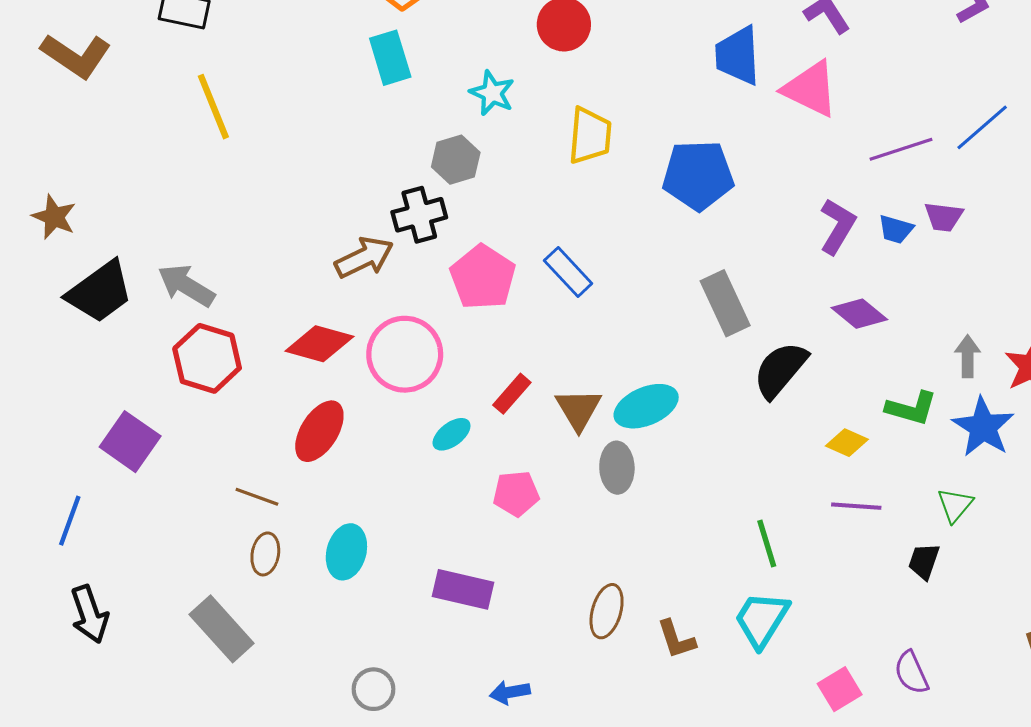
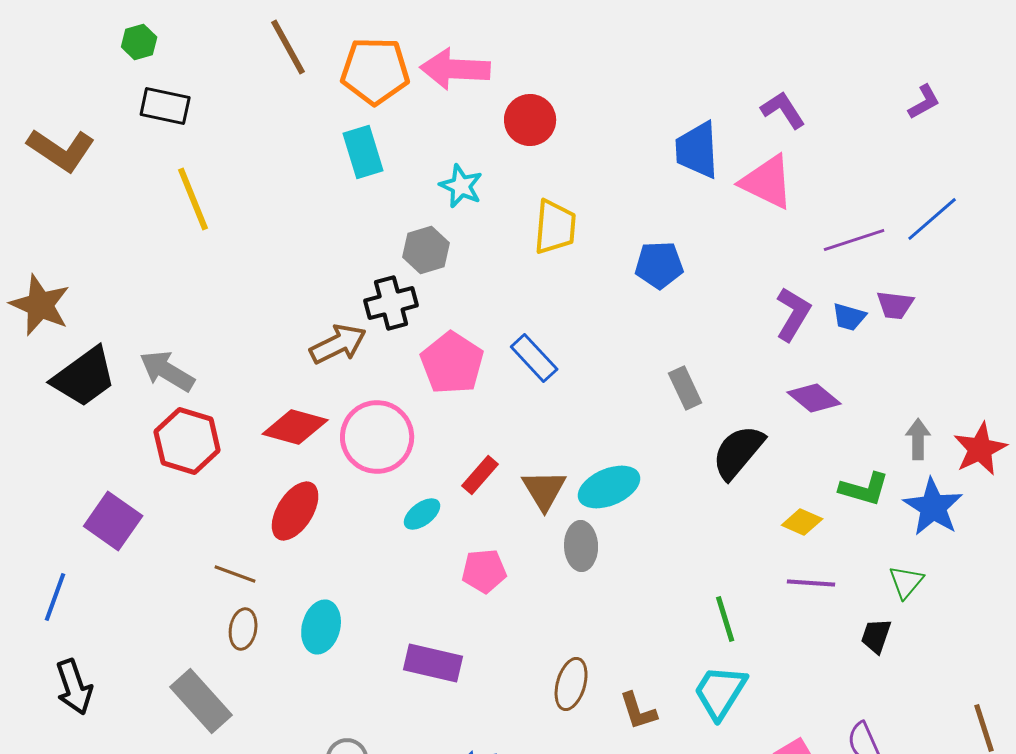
blue pentagon: (698, 175) -> (659, 265), size x0.7
brown star: (54, 217) -> (40, 305), size x1.4
gray rectangle: (725, 303) -> (685, 388), size x0.7

